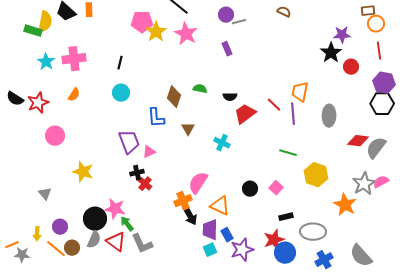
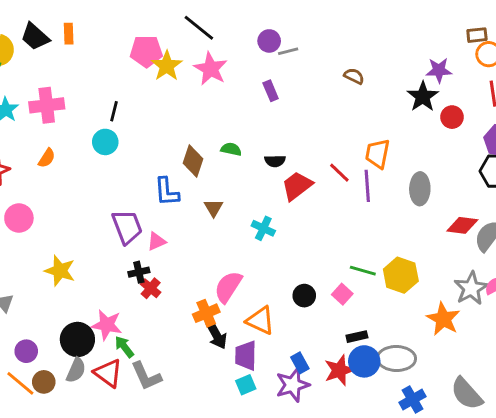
brown semicircle: (284, 12) -> (354, 76), moved
cyan circle: (121, 93) -> (105, 142), moved
green line: (288, 153) -> (363, 271), moved
blue rectangle: (227, 235) -> (300, 363), moved
blue circle: (285, 253) -> (364, 361), moved

